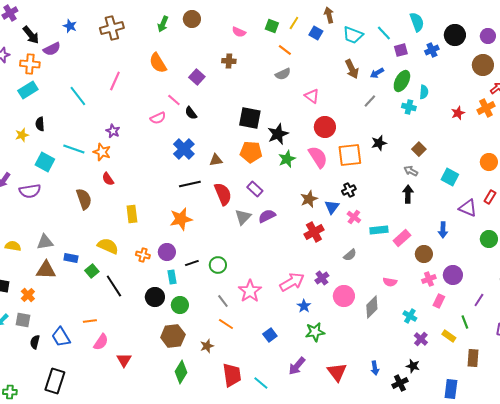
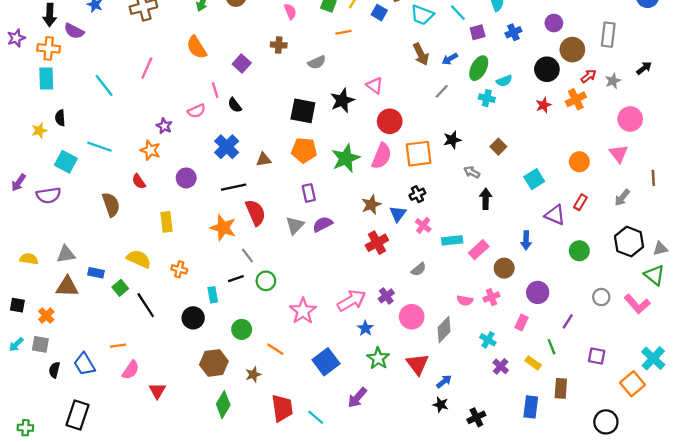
pink semicircle: (239, 32) -> (290, 11), turned -136
black arrow: (31, 35) -> (50, 15), turned 42
black circle: (455, 35) -> (547, 69), moved
purple circle: (488, 36) -> (554, 23), moved
purple semicircle: (52, 49) -> (74, 31), turned 54
orange line: (285, 50) -> (343, 32), turned -48
gray semicircle: (283, 74) -> (317, 62), moved
cyan rectangle: (28, 90) -> (46, 79), turned -60
cyan semicircle: (424, 92) -> (504, 81), turned 64
pink line: (174, 100) -> (215, 90), turned 32
purple star: (113, 131) -> (164, 126), moved
black star: (278, 134) -> (342, 100), moved
orange star: (102, 152) -> (150, 150), moved
pink semicircle: (318, 157) -> (382, 156), turned 55
green star: (287, 159) -> (346, 158), size x1.4
gray arrow: (411, 171) -> (472, 172), moved
cyan square: (450, 177) -> (534, 179), turned 30
purple rectangle: (255, 189) -> (309, 193), turned 35
red semicircle: (223, 194) -> (256, 213), moved
orange star: (181, 219) -> (223, 228), turned 30
purple circle: (167, 252) -> (186, 178), moved
pink cross: (429, 279) -> (491, 297), moved
gray line: (223, 301) -> (247, 255), moved
green circle: (180, 305) -> (242, 329), moved
green star: (315, 332) -> (378, 358), turned -30
blue square: (270, 335) -> (326, 362), size x1.6
black star: (413, 366) -> (441, 405), moved
blue arrow: (375, 368) -> (444, 381), moved, turned -120
red triangle: (337, 372) -> (417, 364), moved
blue rectangle: (451, 389) -> (531, 407), moved

